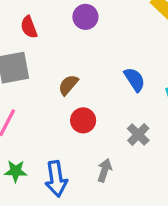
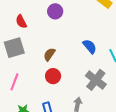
red circle: (83, 120) -> (53, 76), moved
gray cross: (138, 134) -> (96, 80), size x1.5

